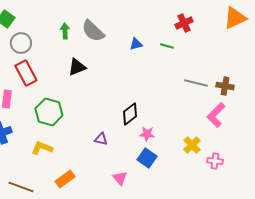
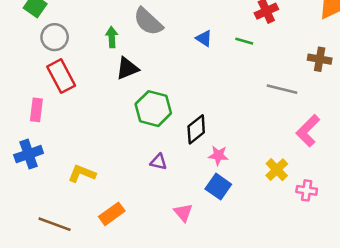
green arrow: (65, 31) -> (112, 37), moved
blue triangle: (136, 44) -> (204, 38), turned 48
brown cross: (225, 86) -> (320, 59), moved
green hexagon: (49, 112) -> (153, 109), moved

